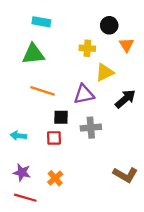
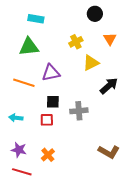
black circle: (109, 25) -> (95, 14), moved
yellow cross: (87, 48) -> (76, 42), turned -32
orange line: (43, 91) -> (24, 83), moved
purple triangle: (84, 94) -> (51, 73), moved

